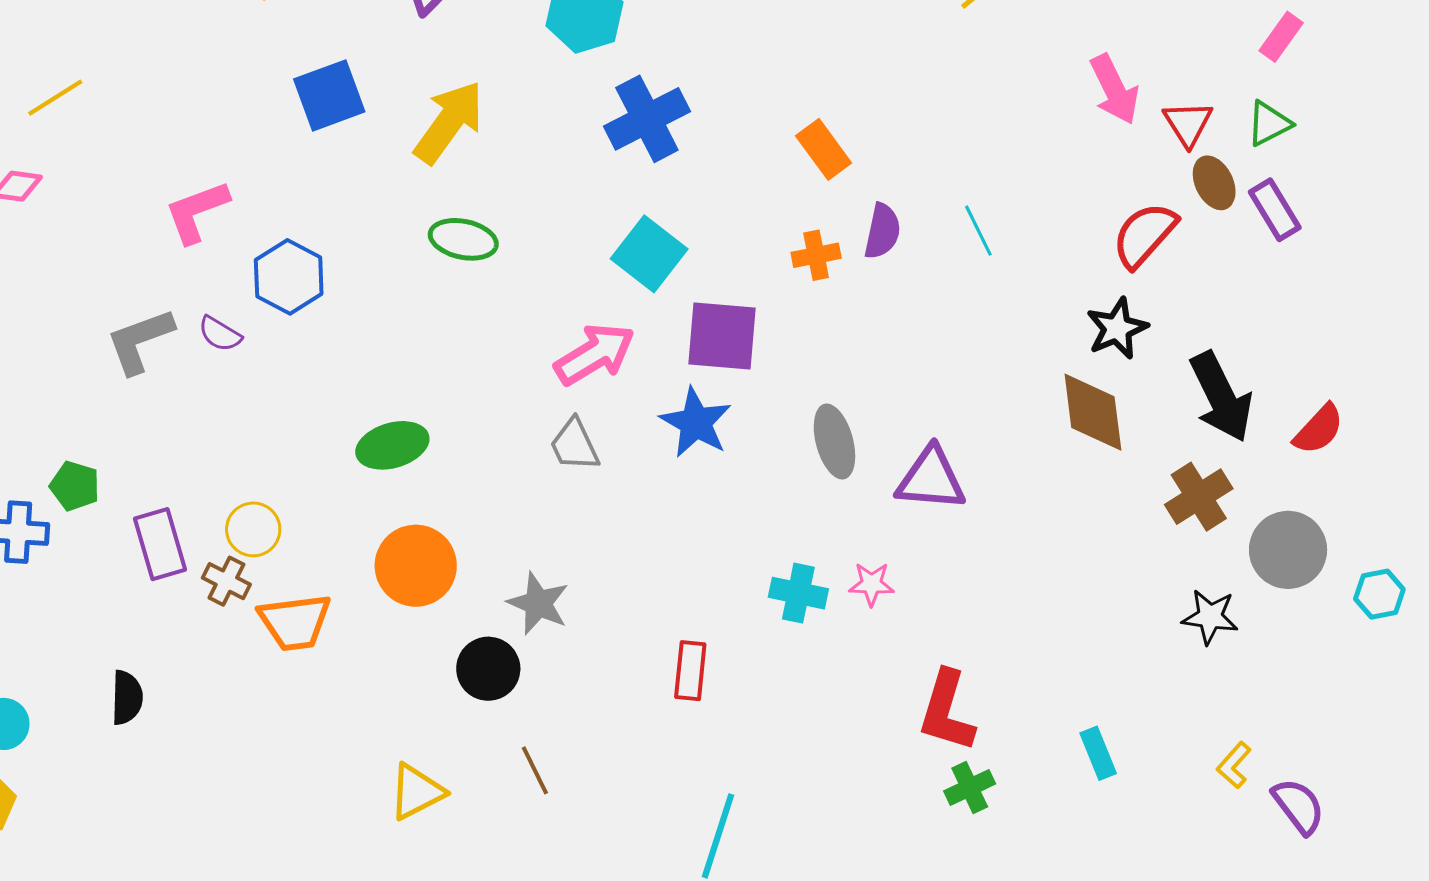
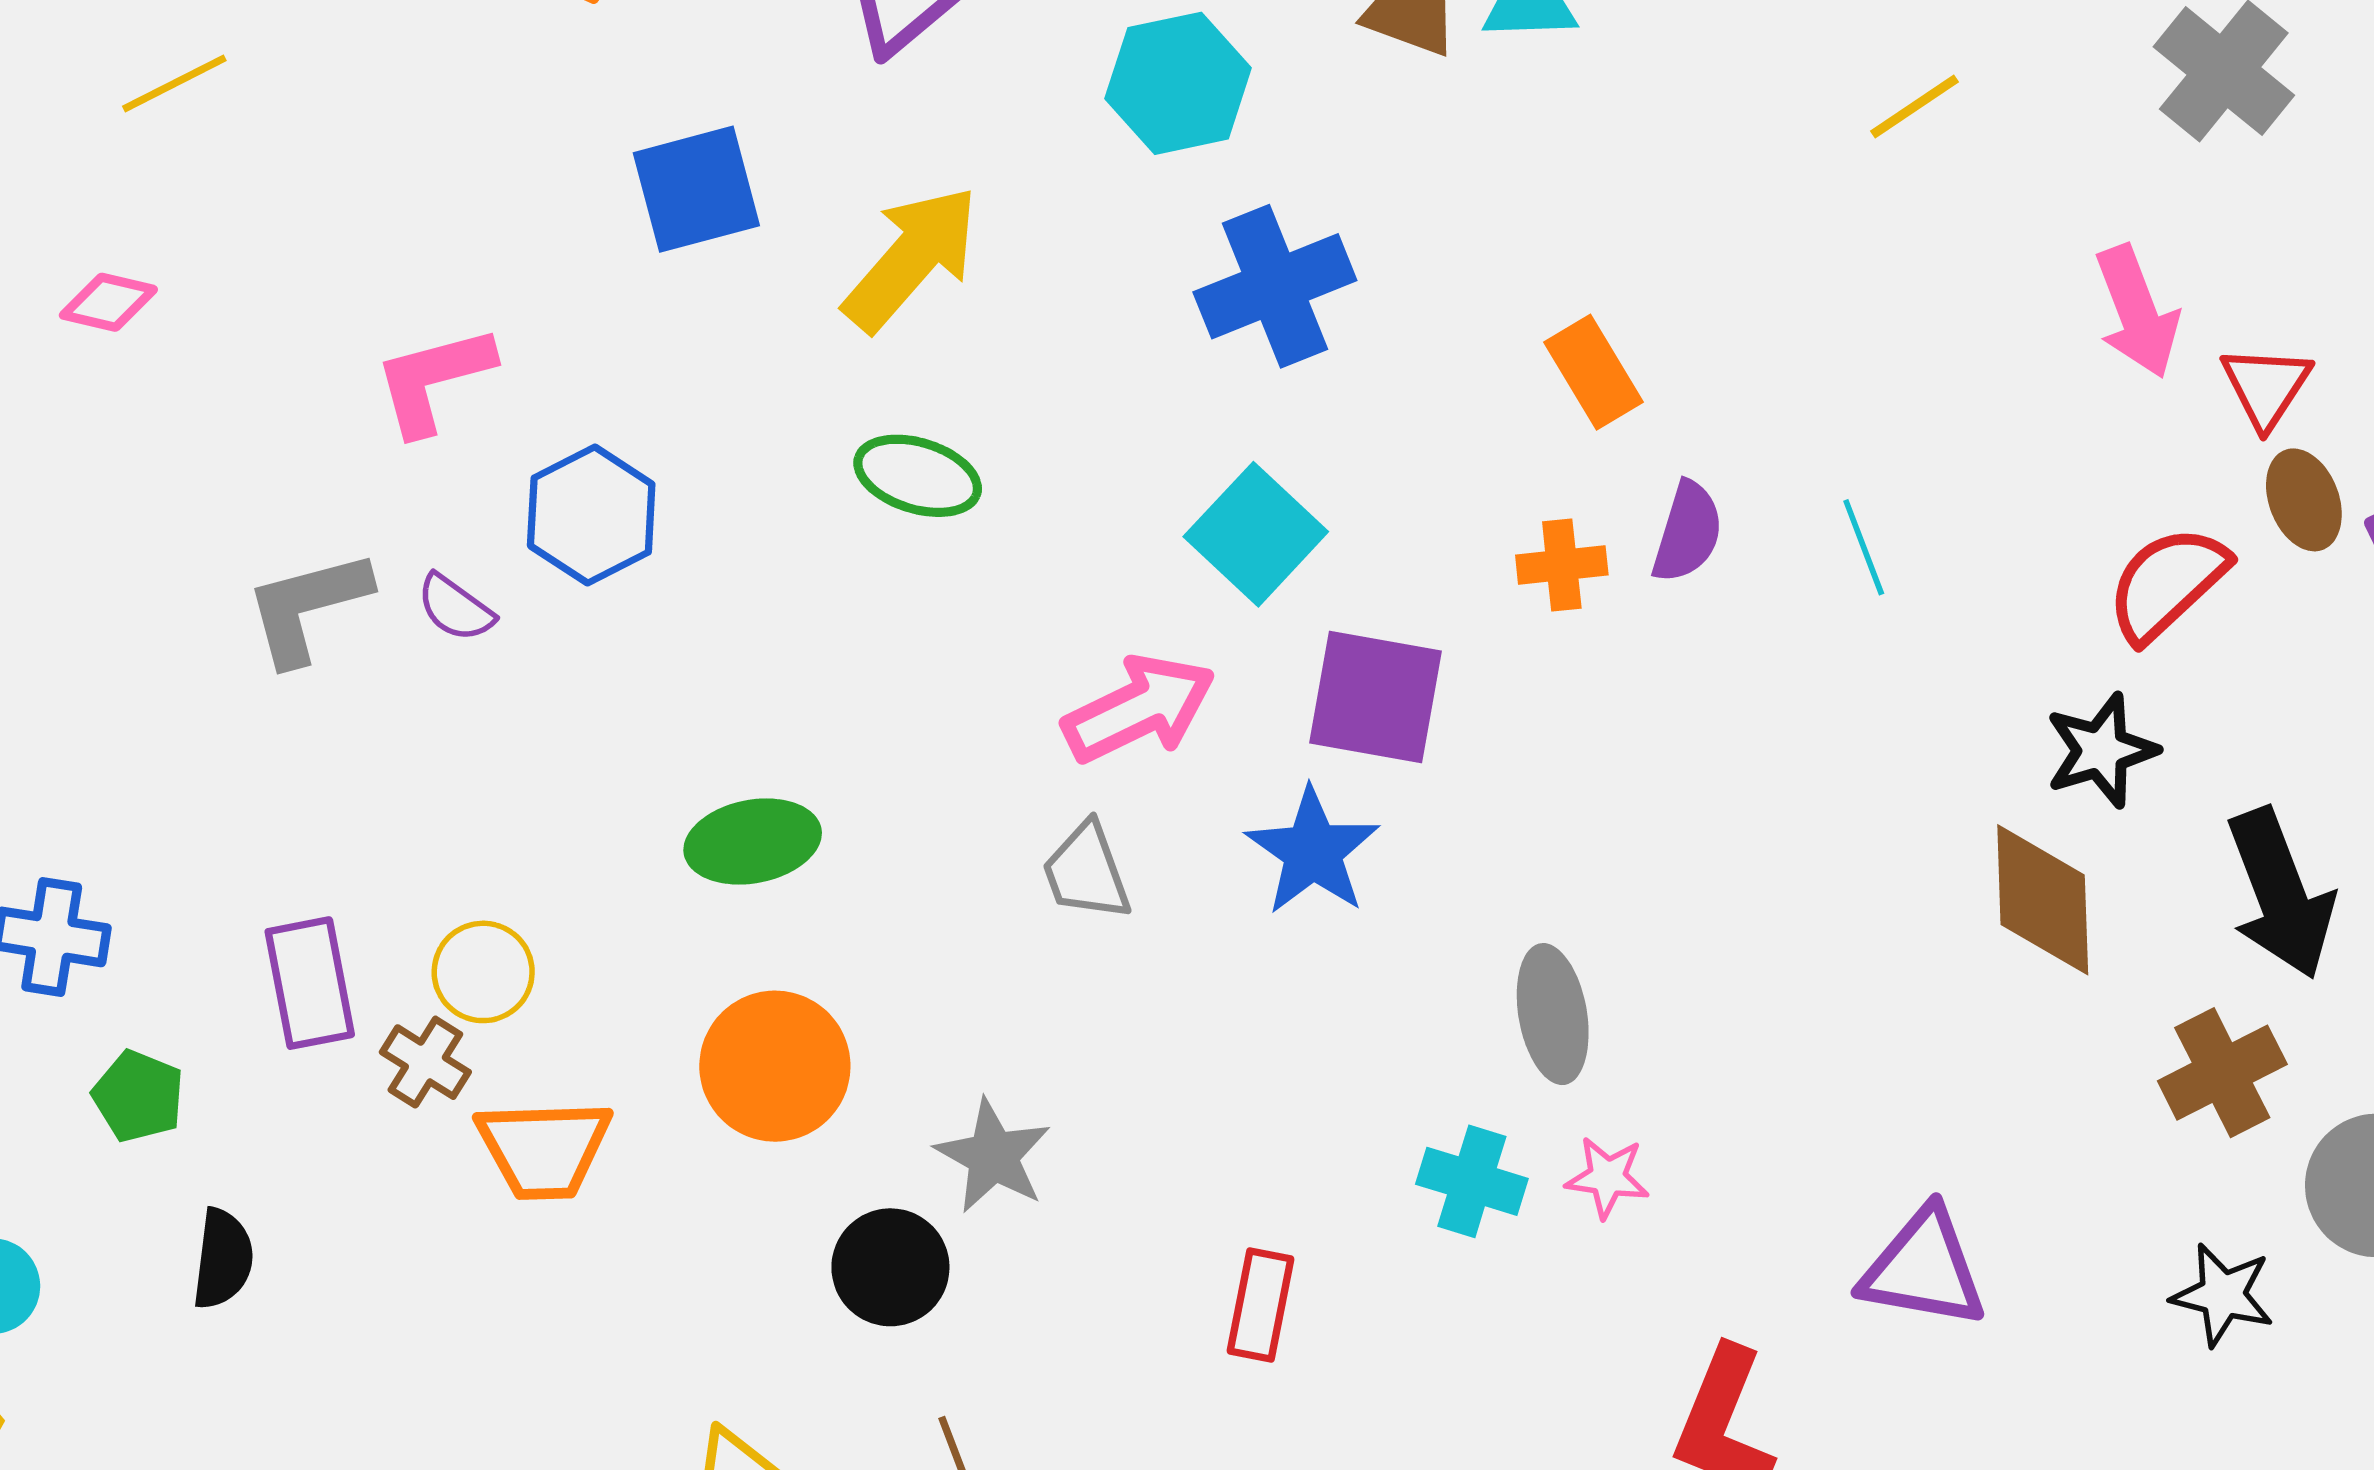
yellow line: (55, 98) -> (174, 83), moved
gray ellipse: (834, 442) -> (1553, 1014), moved
purple triangle: (931, 479) -> (1924, 1268), moved
green pentagon: (75, 486) -> (138, 1096), moved

